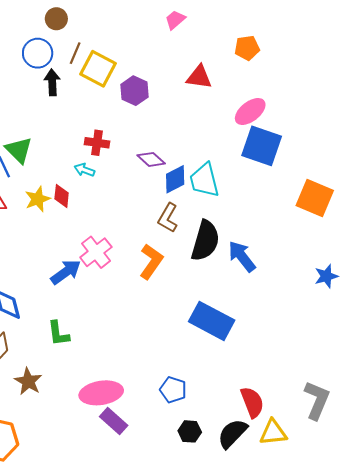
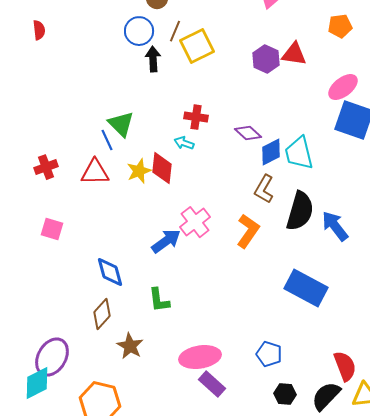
yellow square: (98, 69) -> (197, 46), turned 36
purple hexagon: (135, 91) -> (266, 59), moved
red diamond: (62, 196) -> (162, 168), size x1.4

